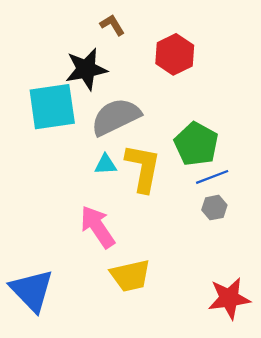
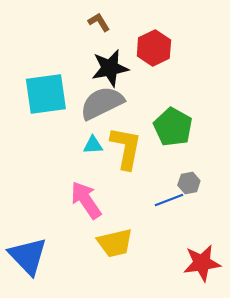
black star: (86, 69) -> (110, 68), moved
blue line: (212, 177) -> (169, 200), moved

